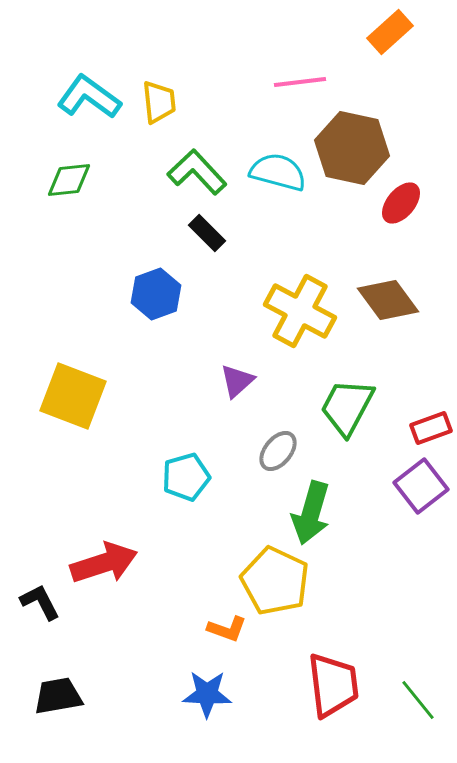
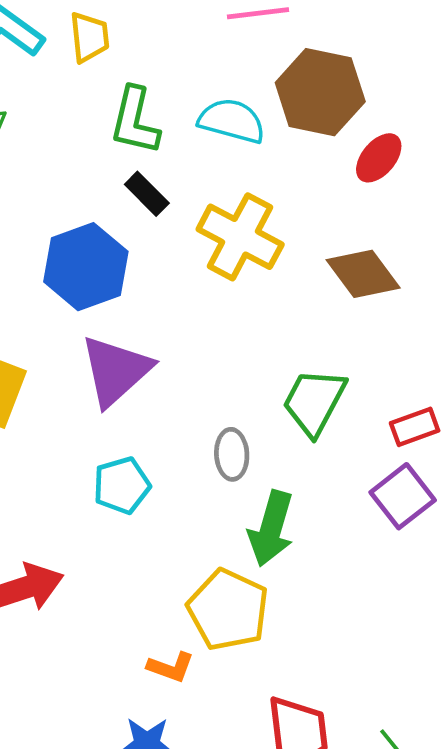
green L-shape: (197, 172) -> (135, 121), turned -124
blue hexagon: (156, 294) -> (86, 267), size x1.4
yellow cross: (300, 311) -> (240, 237), moved
purple triangle: (237, 381) -> (116, 371), moved, size x1.8
gray ellipse: (278, 451) -> (232, 454), turned -42

